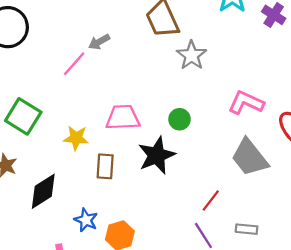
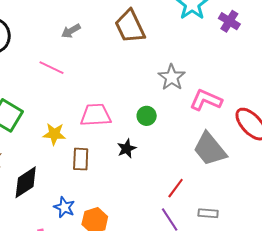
gray arrow: (99, 42) -> (71, 31), moved
gray star: (192, 55) -> (172, 77), moved
pink line: (74, 64) -> (52, 68), turned 75
black star: (157, 155) -> (127, 148), size x0.6

